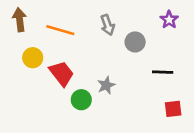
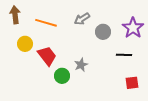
purple star: (169, 20) -> (133, 28), moved, size x1.5
gray arrow: (107, 25) -> (82, 19), turned 77

